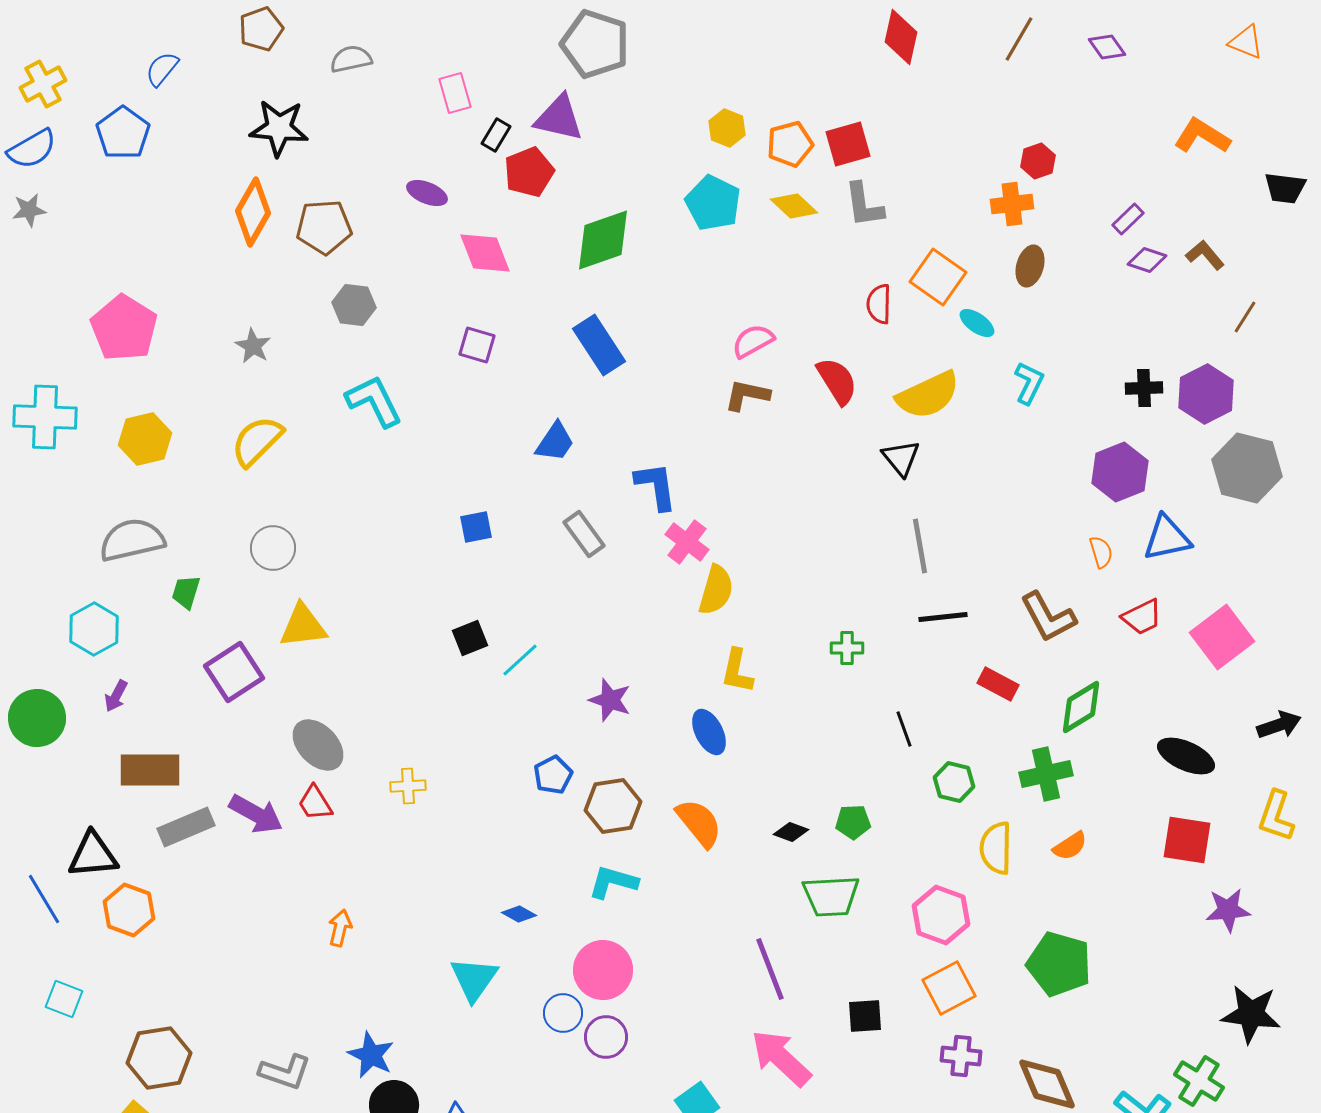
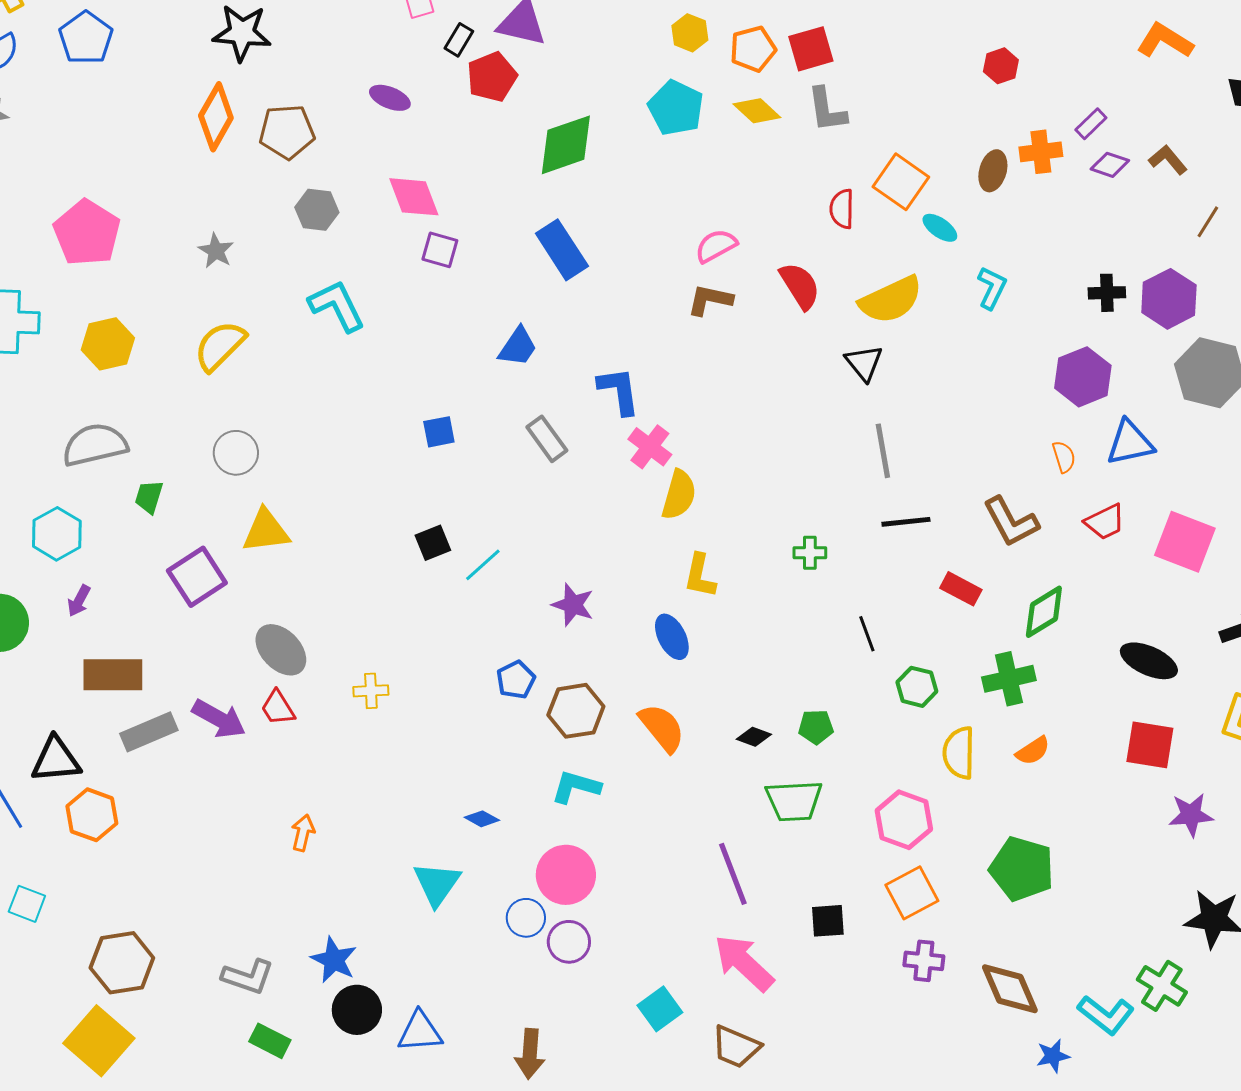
orange cross: (1012, 204) -> (1041, 152), moved
pink diamond: (485, 253) -> (414, 197), moved
pink square: (1222, 637) -> (1185, 542), turned -32

